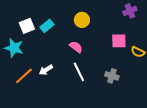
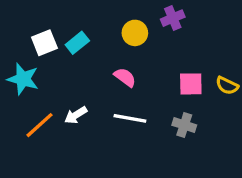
purple cross: (130, 11) -> (173, 18), moved
pink square: (119, 41) -> (191, 84), moved
white line: (79, 72) -> (130, 118), turned -54

